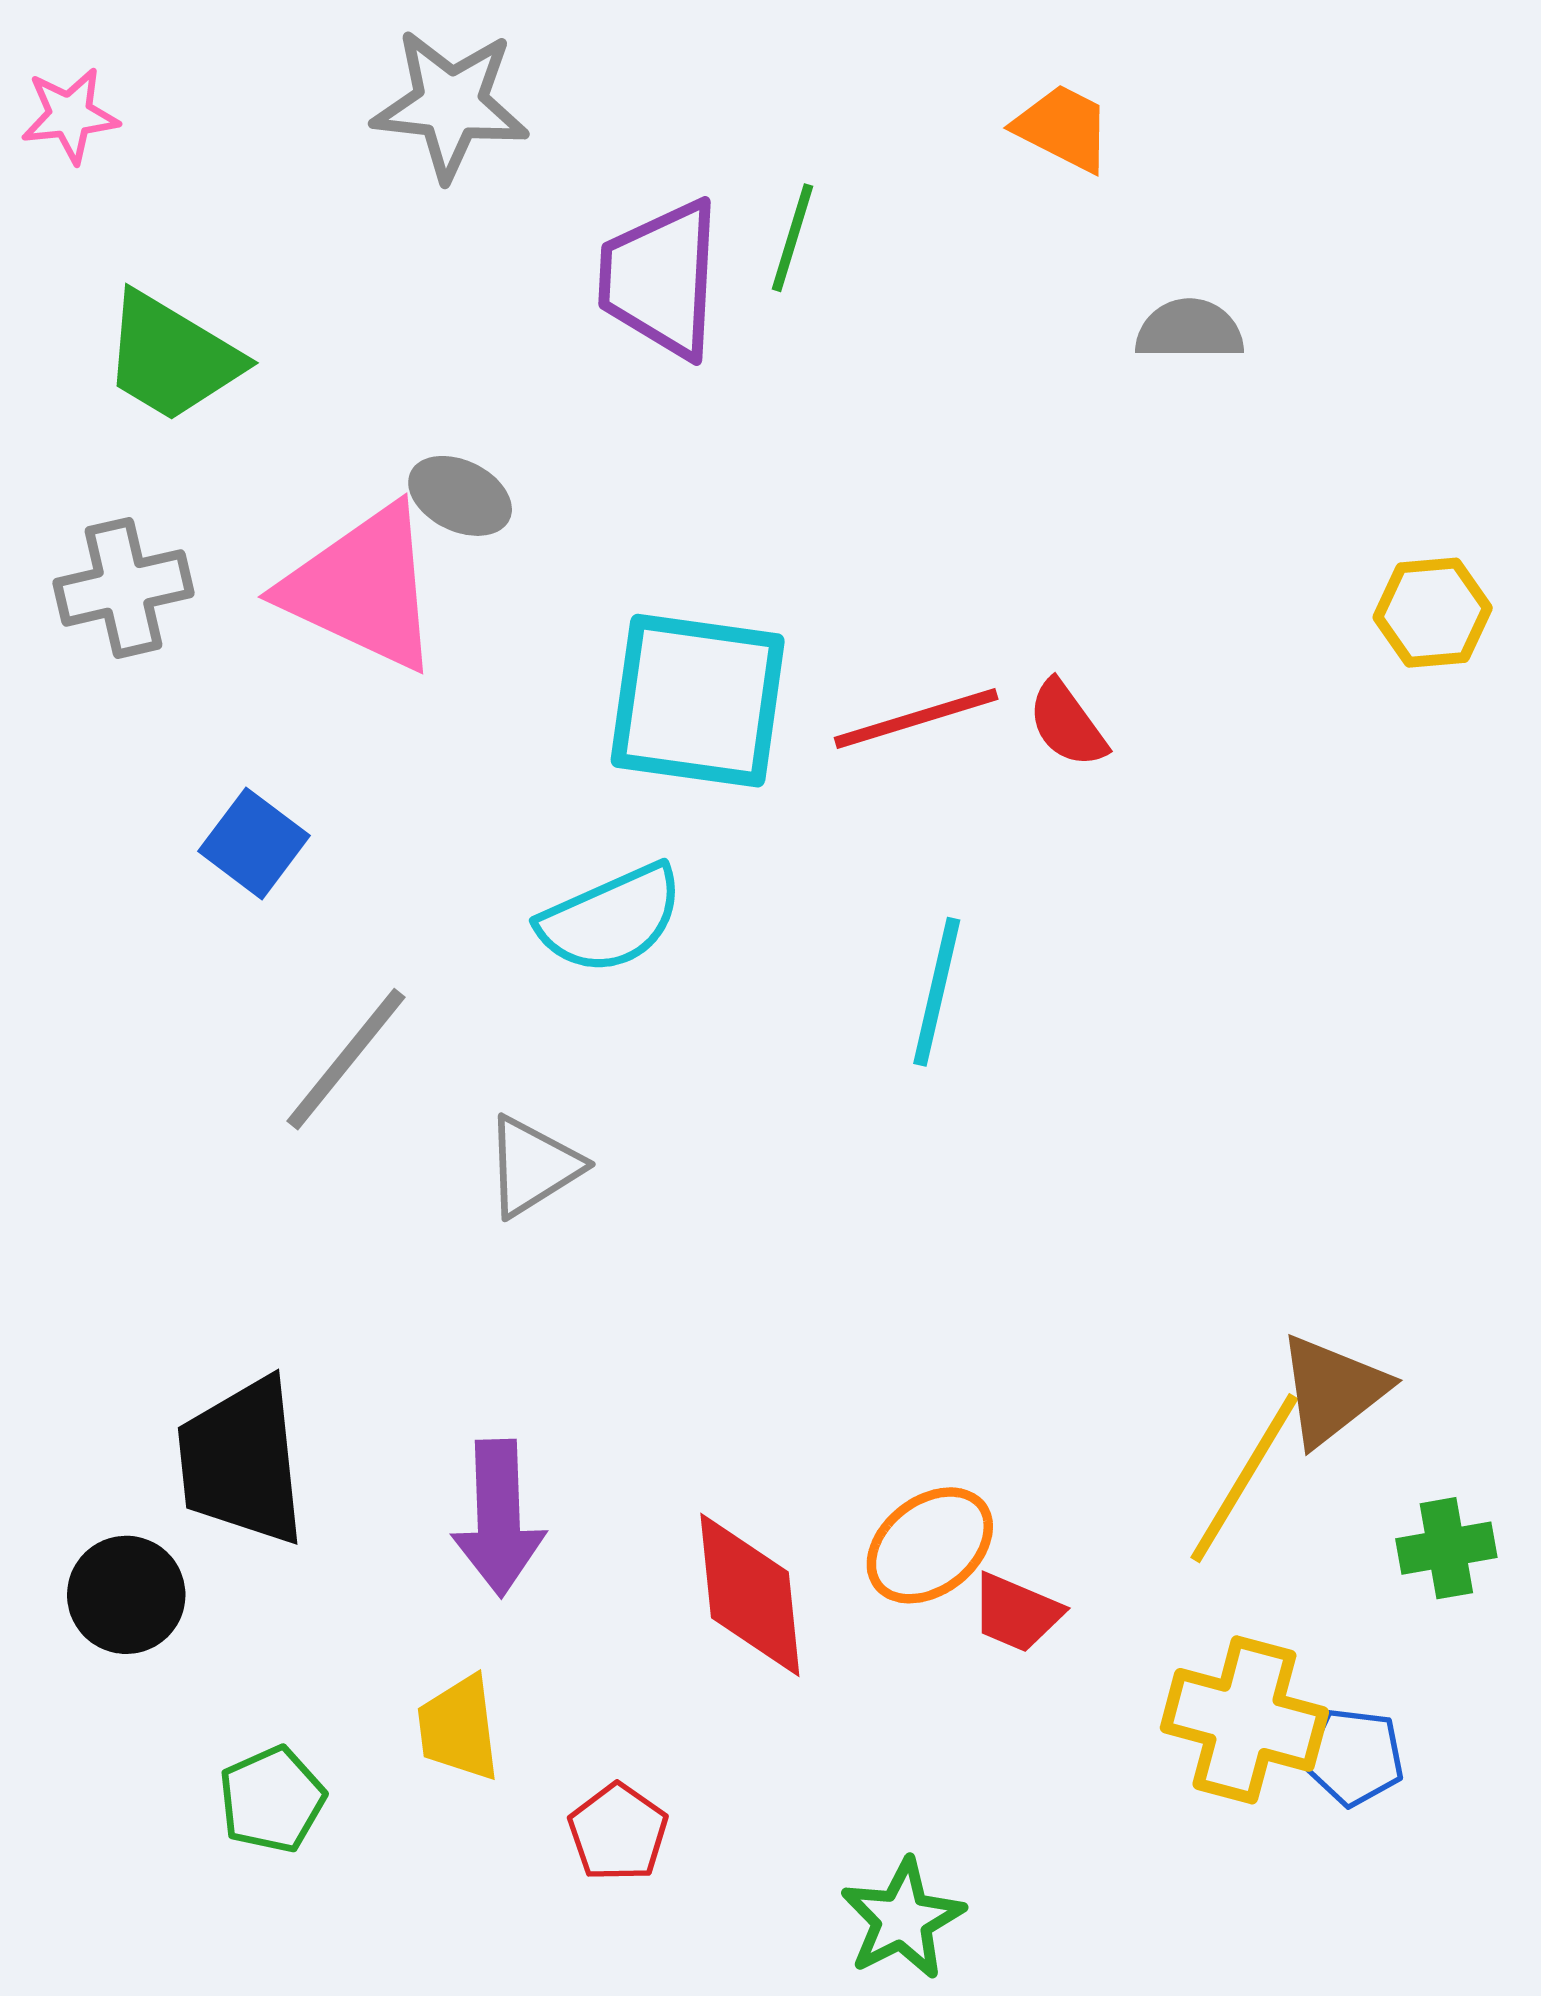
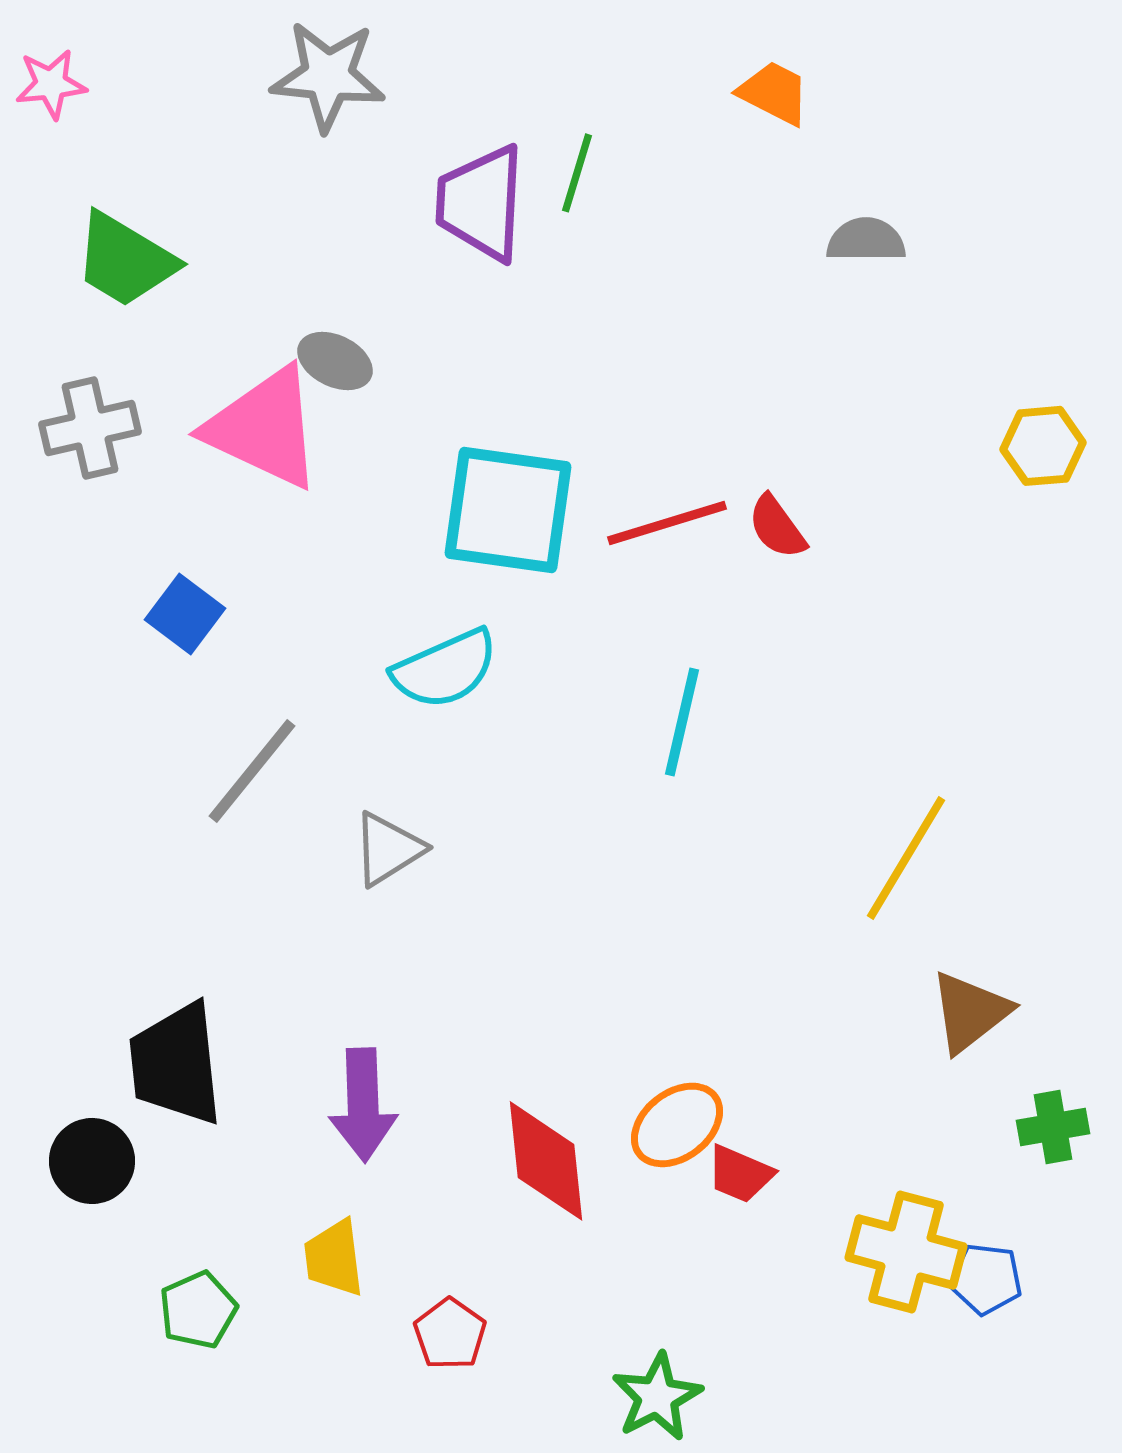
yellow line: (1244, 1478) -> (906, 858), moved

